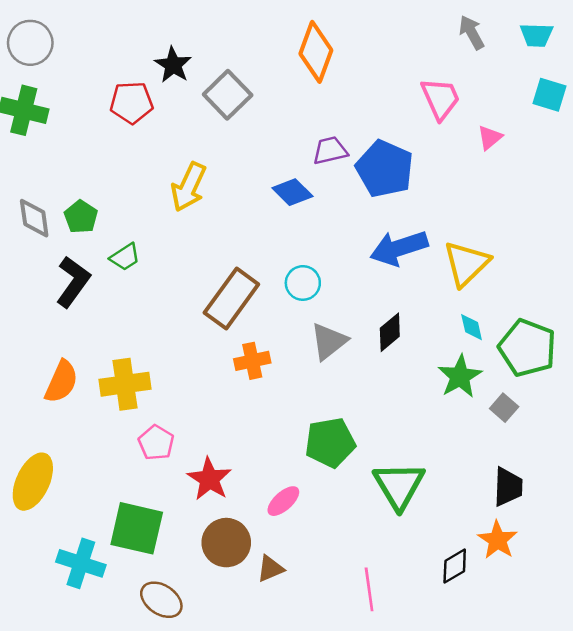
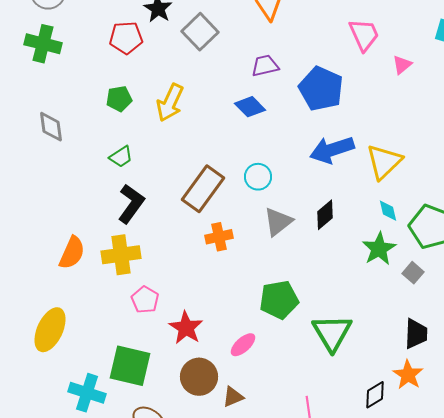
purple trapezoid: (330, 151) -> (265, 66), moved
green pentagon: (81, 217) -> (119, 99), moved, turned 30
black L-shape: (73, 282) -> (131, 204), moved

